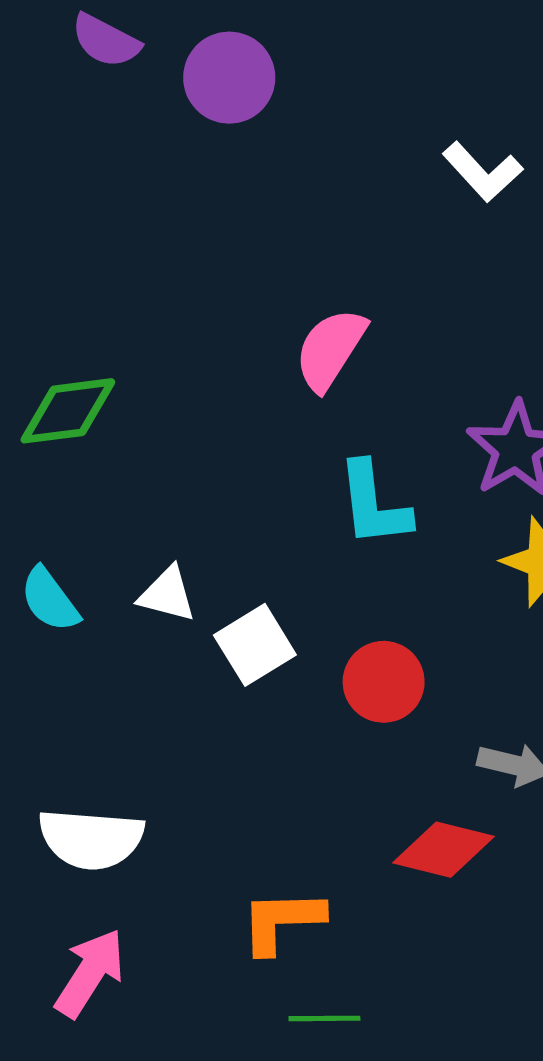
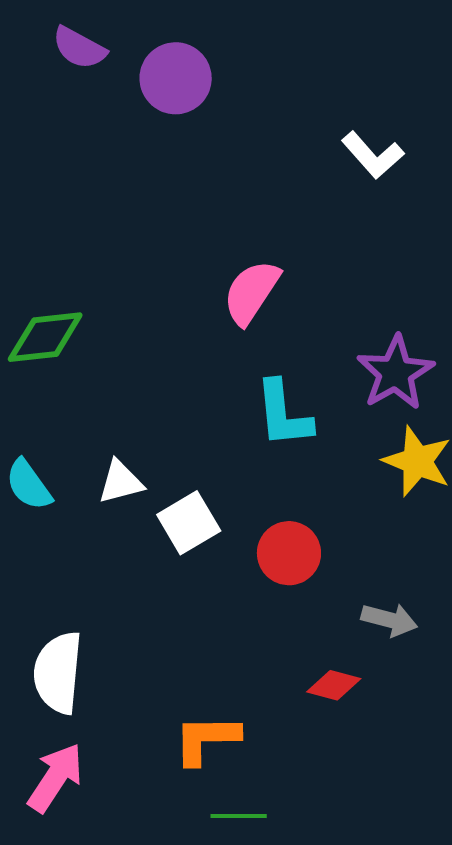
white triangle: (167, 594) -> (121, 482), turned -30
white semicircle: (91, 839) -> (58, 673), turned 90
red diamond: (443, 850) -> (334, 685), size x0.7

